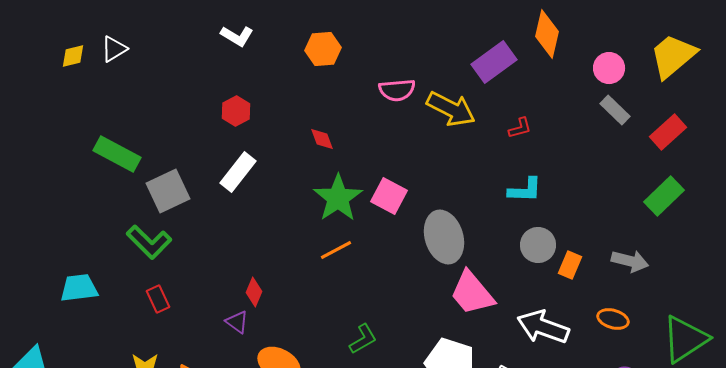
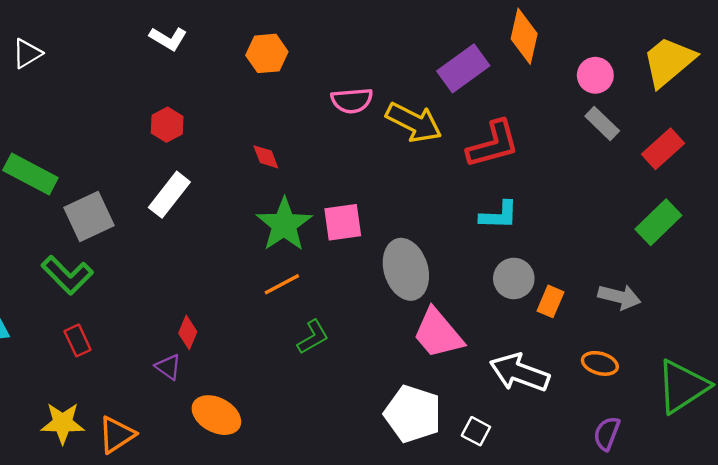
red L-shape: (520, 128) -> (493, 144), size x2.0
pink square: (389, 196) -> (343, 222), turned -36
green L-shape: (363, 339) -> (313, 337), moved

